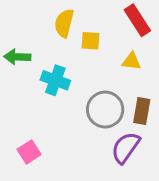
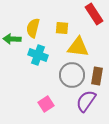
yellow semicircle: (64, 23) -> (33, 28), moved
yellow triangle: (131, 61) -> (78, 47), moved, size x1.6
pink square: (29, 152) -> (46, 104), moved

